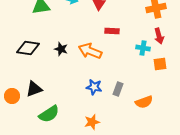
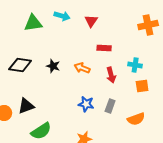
red arrow: (159, 36) -> (111, 75), moved
orange arrow: (90, 51) -> (82, 68), size x0.7
orange square: (160, 64) -> (142, 86), moved

